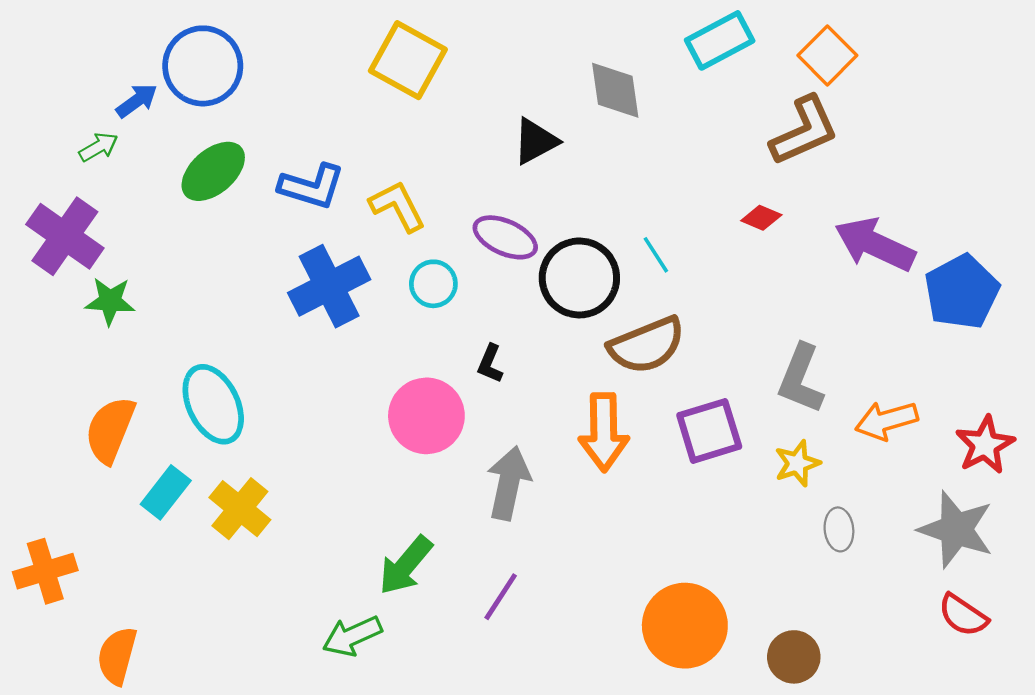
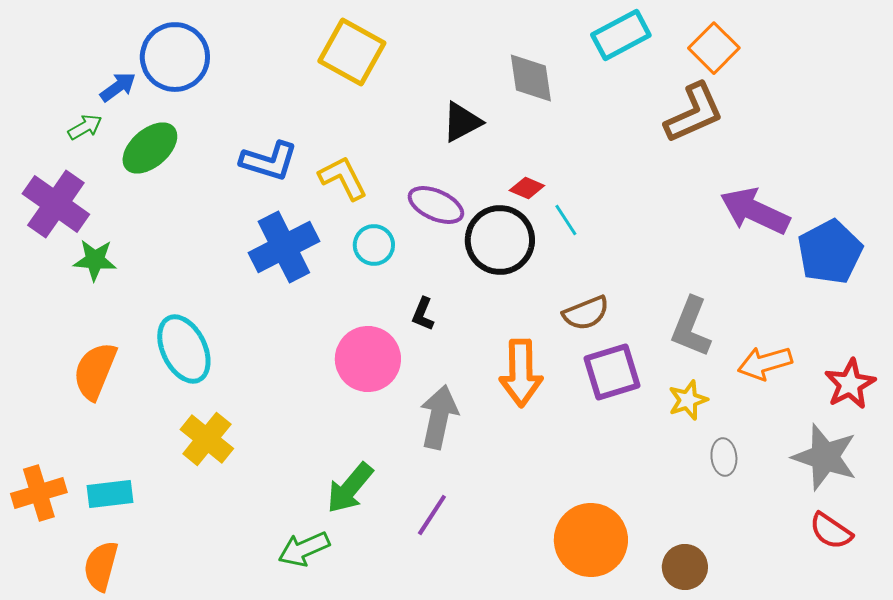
green ellipse: (213, 171) -> (150, 148), moved
red diamond: (761, 218) -> (527, 188), moved
brown semicircle: (647, 345) -> (586, 313), moved, size x0.7
cyan rectangle: (166, 492) -> (110, 494), moved, turned 45

